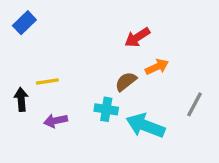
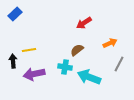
orange arrow: (157, 67) -> (110, 43), moved
purple arrow: (56, 121) -> (34, 74), size x1.5

